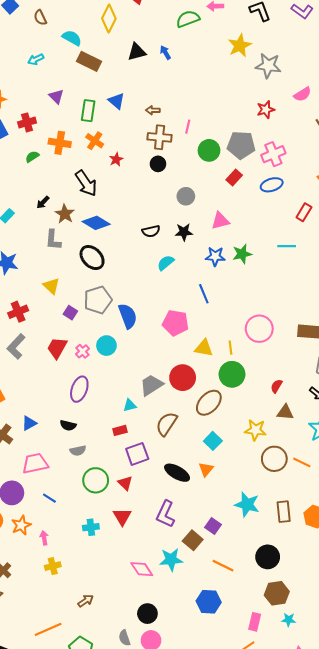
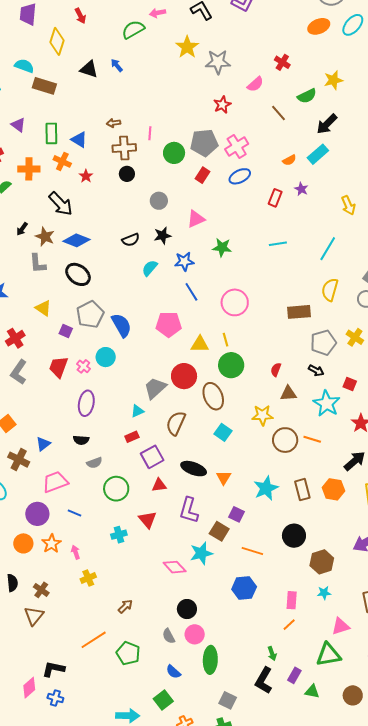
black triangle: (137, 52) -> (89, 69), turned 42
blue triangle: (116, 101) -> (79, 140), moved
cyan line: (287, 246) -> (278, 244), moved
green star: (242, 254) -> (222, 247), turned 30
blue star: (215, 256) -> (184, 261), moved
pink circle: (259, 329) -> (235, 302), moved
brown ellipse: (209, 403) -> (213, 396), turned -56
orange triangle: (206, 469) -> (224, 478), moved
red triangle: (125, 483) -> (159, 485), moved, turned -42
cyan star: (247, 504) -> (266, 488), turned -30
brown hexagon: (277, 593) -> (322, 562), moved

